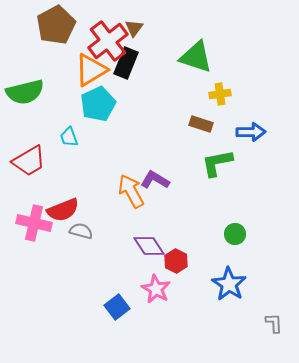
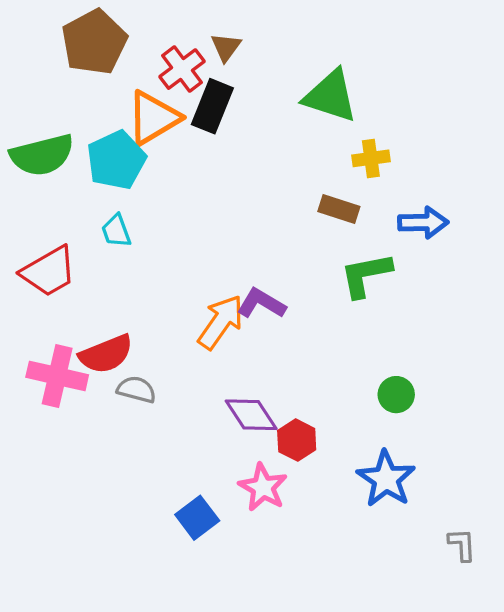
red cross: (108, 41) -> (182, 69), size x0.7
cyan pentagon: (98, 104) -> (116, 160), moved
orange arrow: (131, 191) -> (221, 322), turned 64

